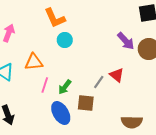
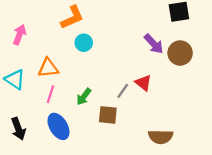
orange L-shape: (55, 18) -> (72, 17), turned -90
pink line: (45, 85) -> (50, 94), moved
blue ellipse: (61, 113) -> (58, 126), moved

